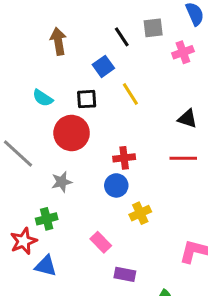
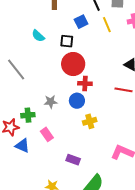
yellow line: (130, 94) -> (107, 25), moved
red circle: (72, 133) -> (73, 64), moved
gray star: (62, 182) -> (51, 102), moved
pink rectangle: (101, 242) -> (47, 134), moved

